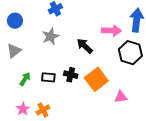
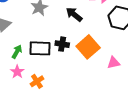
black rectangle: (48, 77) -> (40, 48), size x1.5
pink star: (23, 109) -> (17, 72), moved

